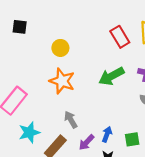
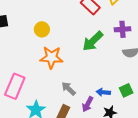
blue arrow: (107, 134) -> (103, 92), turned -88

